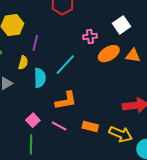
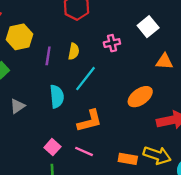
orange ellipse: (109, 54) -> (140, 97), moved
yellow semicircle: (23, 63) -> (74, 51), moved
orange rectangle: (90, 127) -> (128, 159), moved

